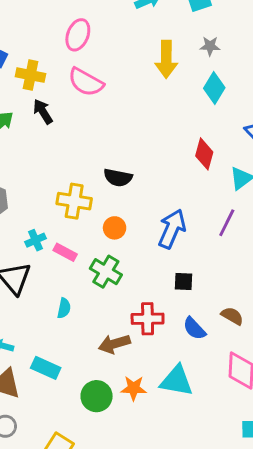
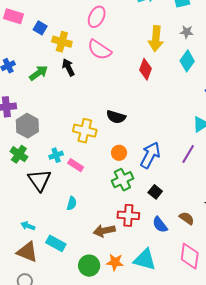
red diamond: (204, 154) -> (146, 69), moved
orange circle: (115, 228) -> (119, 153), moved
green cross: (106, 272) -> (122, 180), moved, turned 30
black square: (184, 282) -> (155, 192), turned 32

